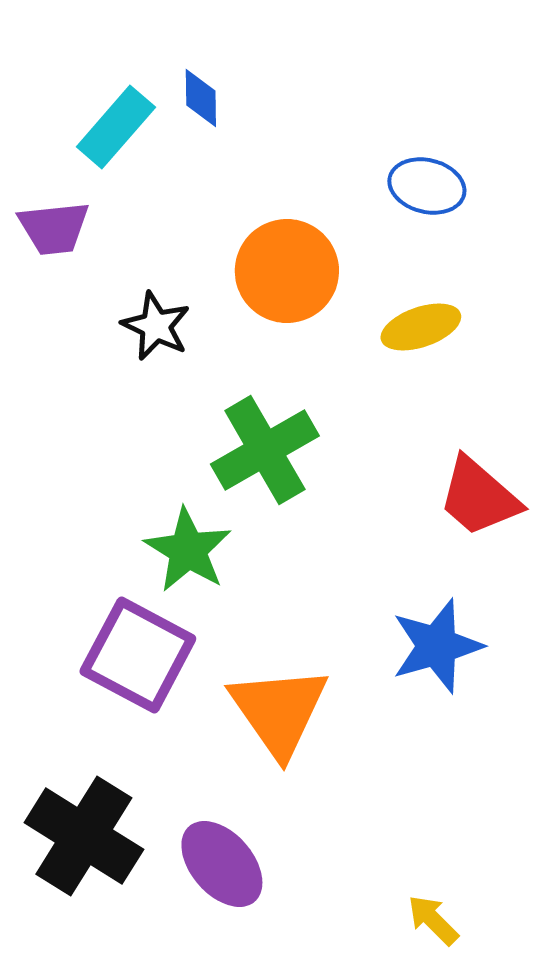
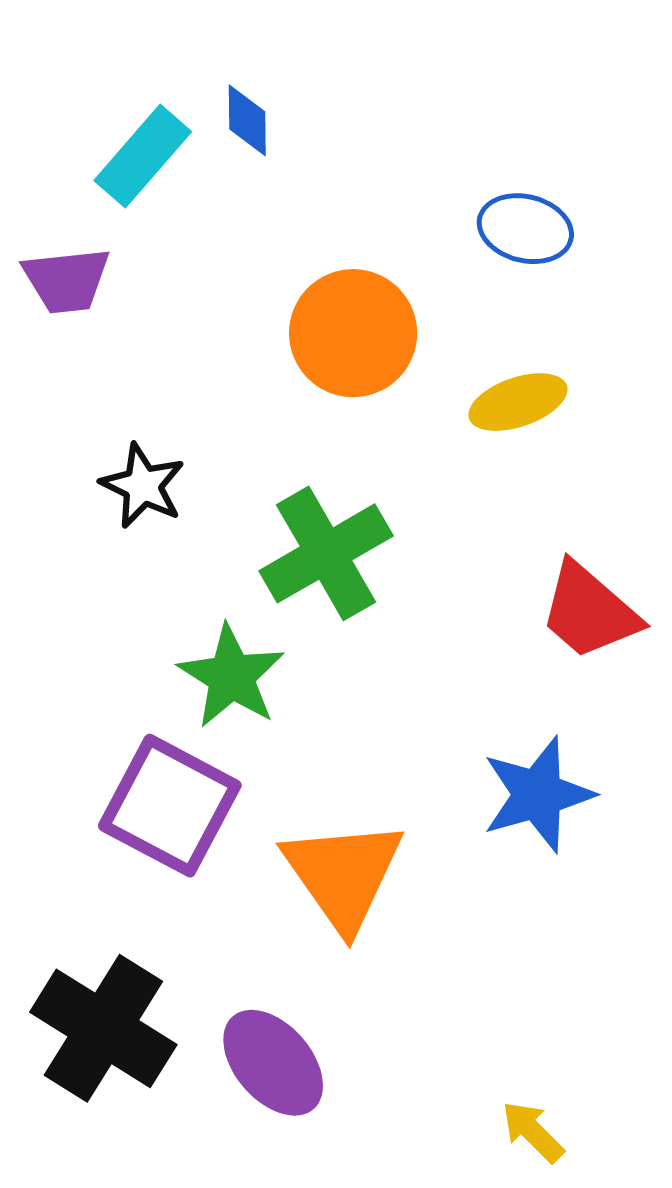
black star: (156, 326) -> (143, 486), moved

